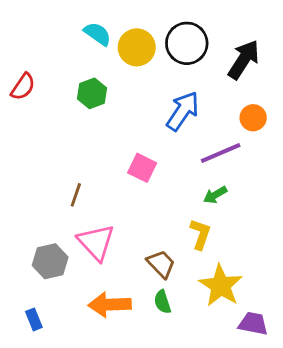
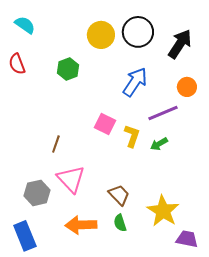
cyan semicircle: (97, 34) -> (25, 25), moved
red semicircle: (23, 87) -> (17, 64), turned 125
yellow L-shape: (200, 234) -> (132, 136), moved
blue rectangle: (34, 319) -> (25, 236), size x1.8

